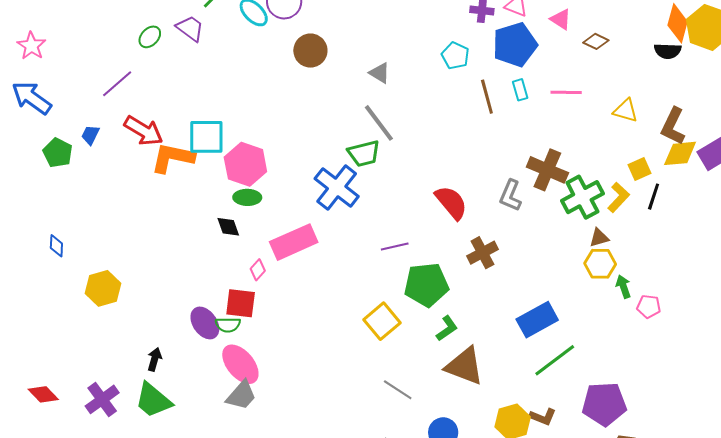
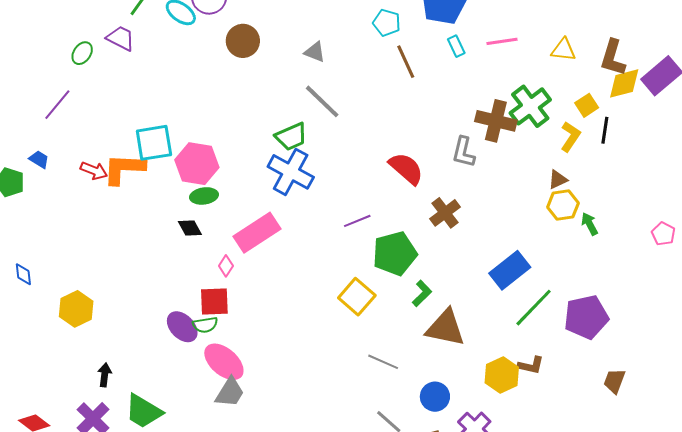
brown line: (487, 97) -> (406, 62), moved
red arrow: (144, 131) -> (94, 171), moved, size x0.7
blue trapezoid: (90, 135) -> (39, 159), turned 105
green trapezoid: (364, 153) -> (291, 137), moved
green cross: (582, 197) -> (530, 106), moved
pink pentagon: (649, 306) -> (663, 234), moved, turned 30
black arrow: (155, 359) -> (105, 375), moved
purple pentagon: (604, 404) -> (586, 317), moved

